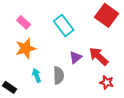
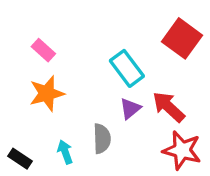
cyan rectangle: (64, 25) -> (127, 68), moved
cyan arrow: (37, 75) -> (65, 152), moved
red star: (107, 82) -> (182, 150), size x1.6

